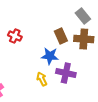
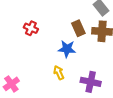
purple cross: (66, 73) -> (91, 82), moved

